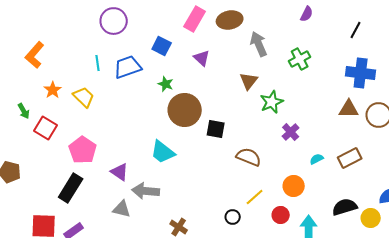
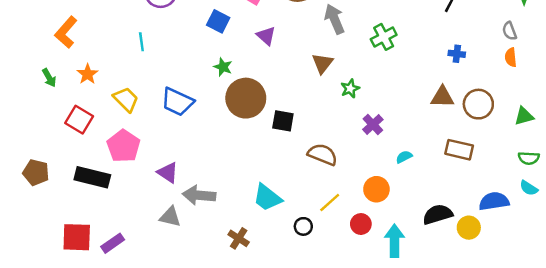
blue trapezoid: (128, 67) -> (177, 102), moved, turned -136
blue cross: (361, 73) -> (457, 54), size x0.5
yellow trapezoid: (84, 97) -> (126, 99), moved
green star: (272, 102) -> (350, 89), size x0.7
green arrow: (24, 111) -> (49, 78), moved
cyan trapezoid: (163, 152) -> (267, 198), moved
brown rectangle: (350, 158) -> (459, 150), moved, turned 40
black rectangle: (71, 188) -> (92, 177), moved, turned 72

